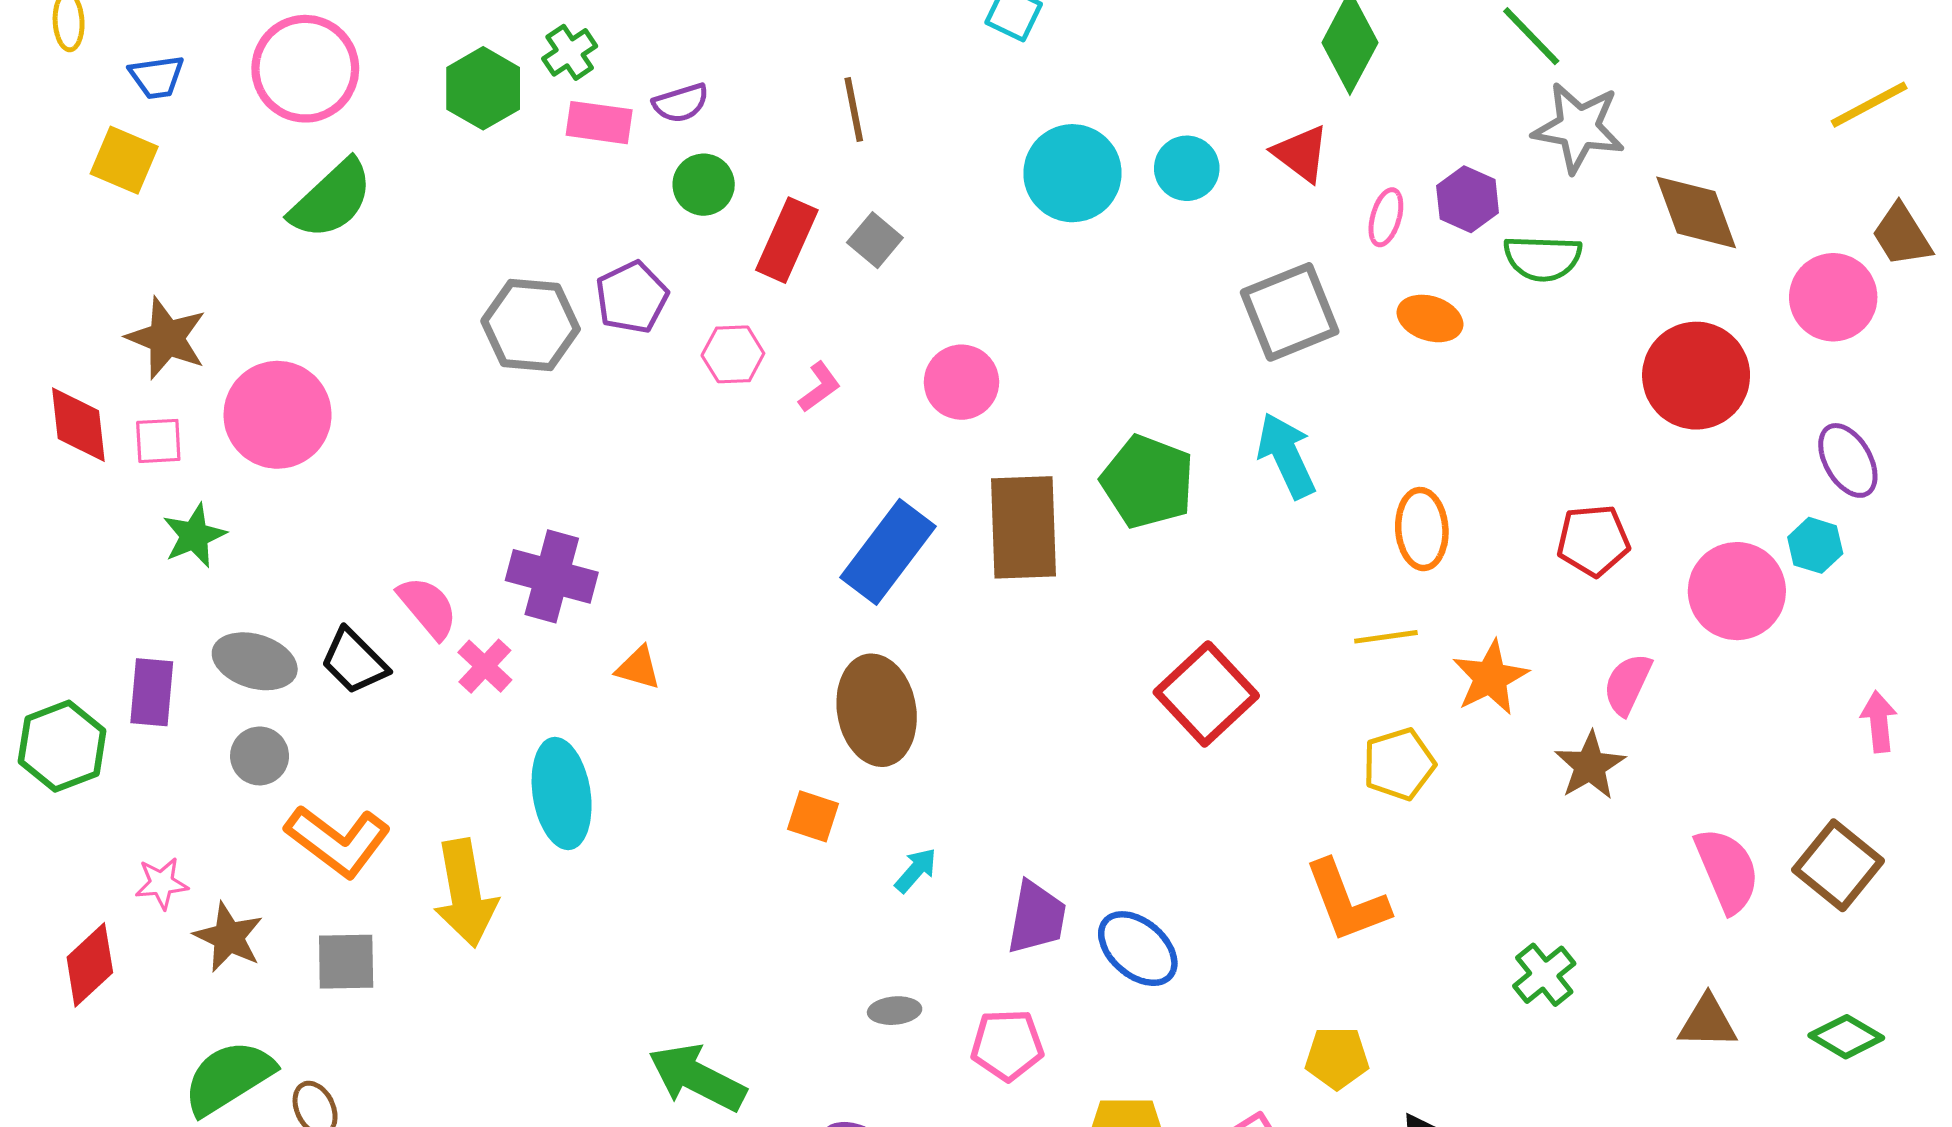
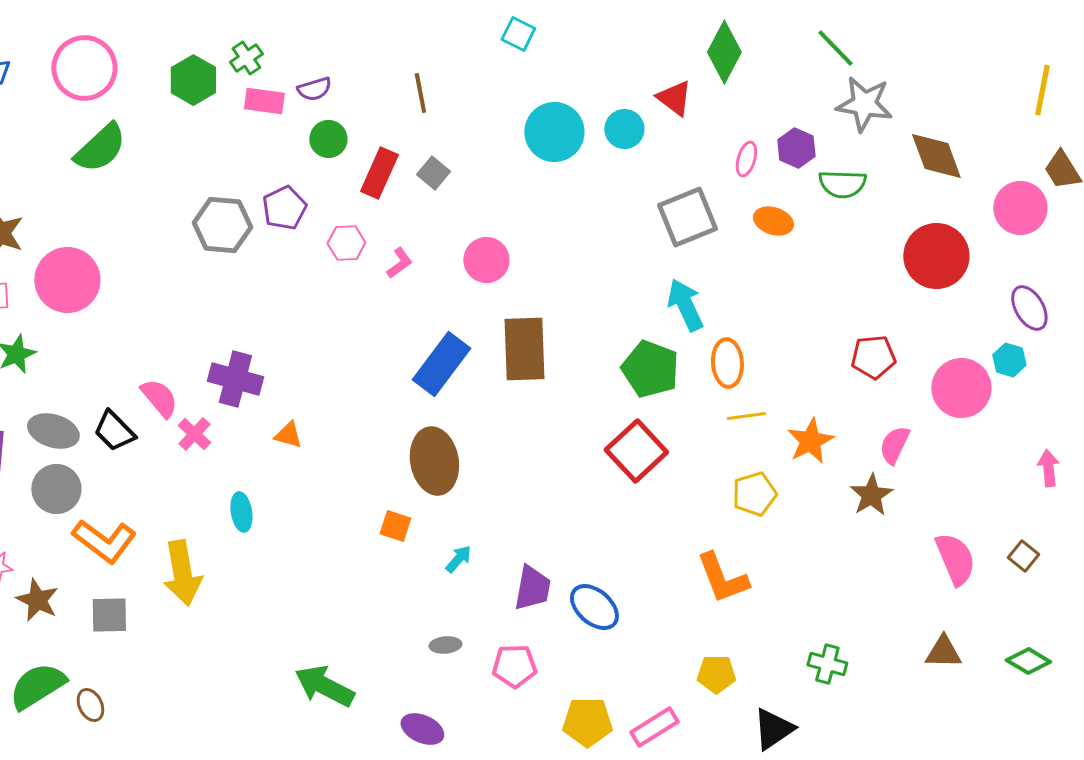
yellow line: (1869, 105) -> (1042, 90), turned -51
red triangle: (1301, 154) -> (674, 98), moved
green pentagon: (1148, 482) -> (650, 369), moved
orange ellipse: (1422, 529) -> (727, 363), moved
gray circle: (260, 756) -> (56, 489), size x1.4
cyan ellipse: (562, 793) -> (241, 512), size x0.6
brown square: (1838, 865) -> (1023, 556), size x0.6
green cross: (1544, 975) -> (827, 664), moved, turned -36

